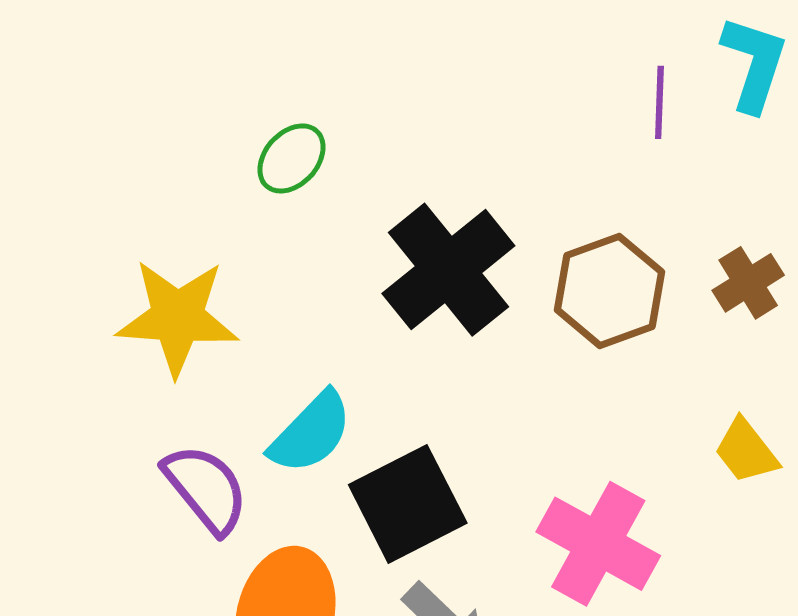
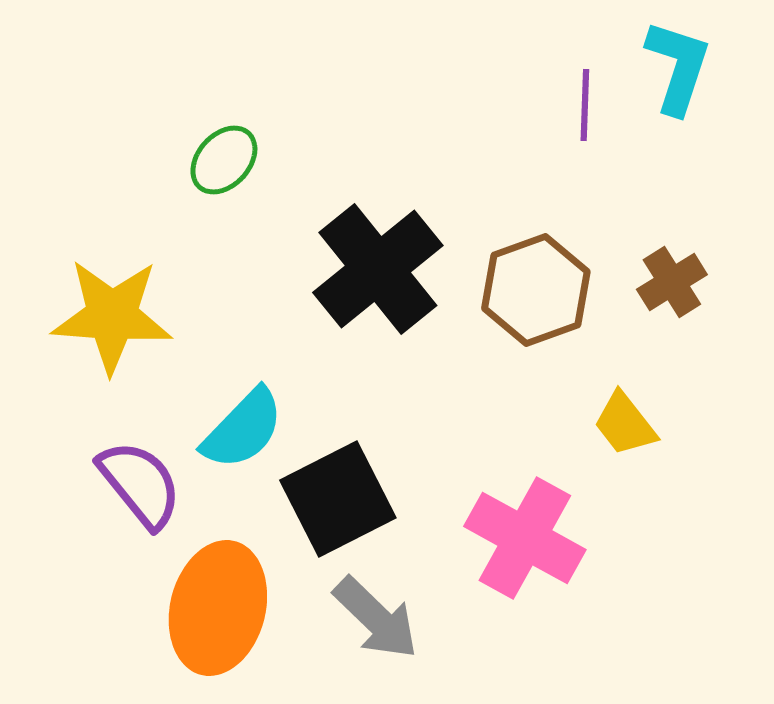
yellow trapezoid: (746, 451) -> (625, 424), moved

